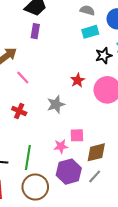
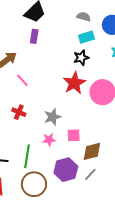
black star: (104, 56) -> (81, 58), moved
red star: (78, 80) -> (74, 83), size x1.6
gray star: (56, 104) -> (52, 117), moved
pink star: (61, 146) -> (49, 140), moved

